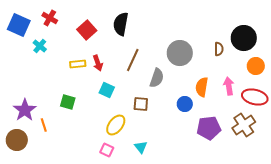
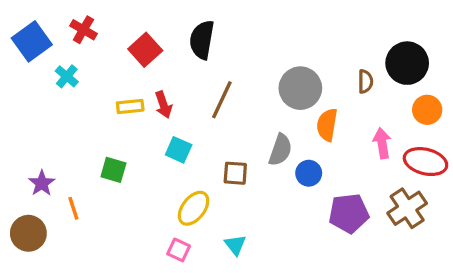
blue square: (19, 25) -> (32, 41), turned 30
gray semicircle: (157, 78) -> (280, 150), moved
orange semicircle: (202, 87) -> (327, 125), moved
purple star: (25, 110) -> (42, 183), size x0.7

